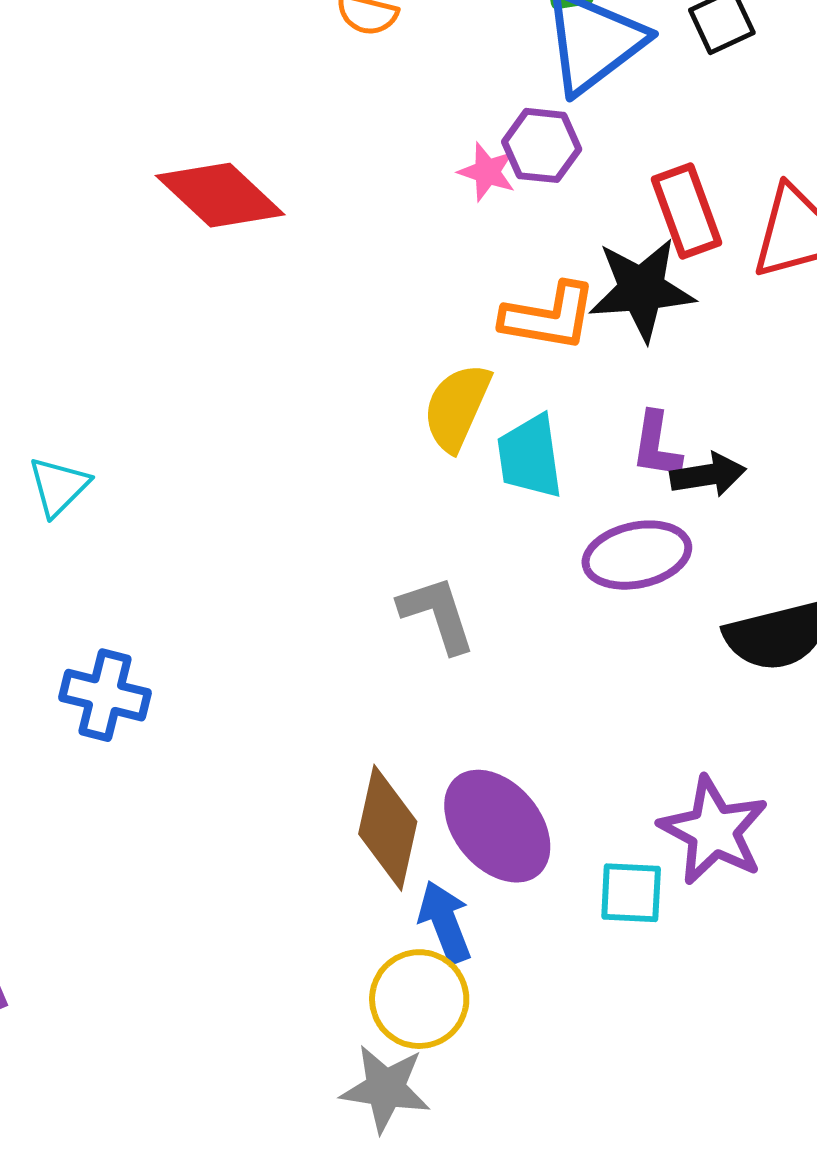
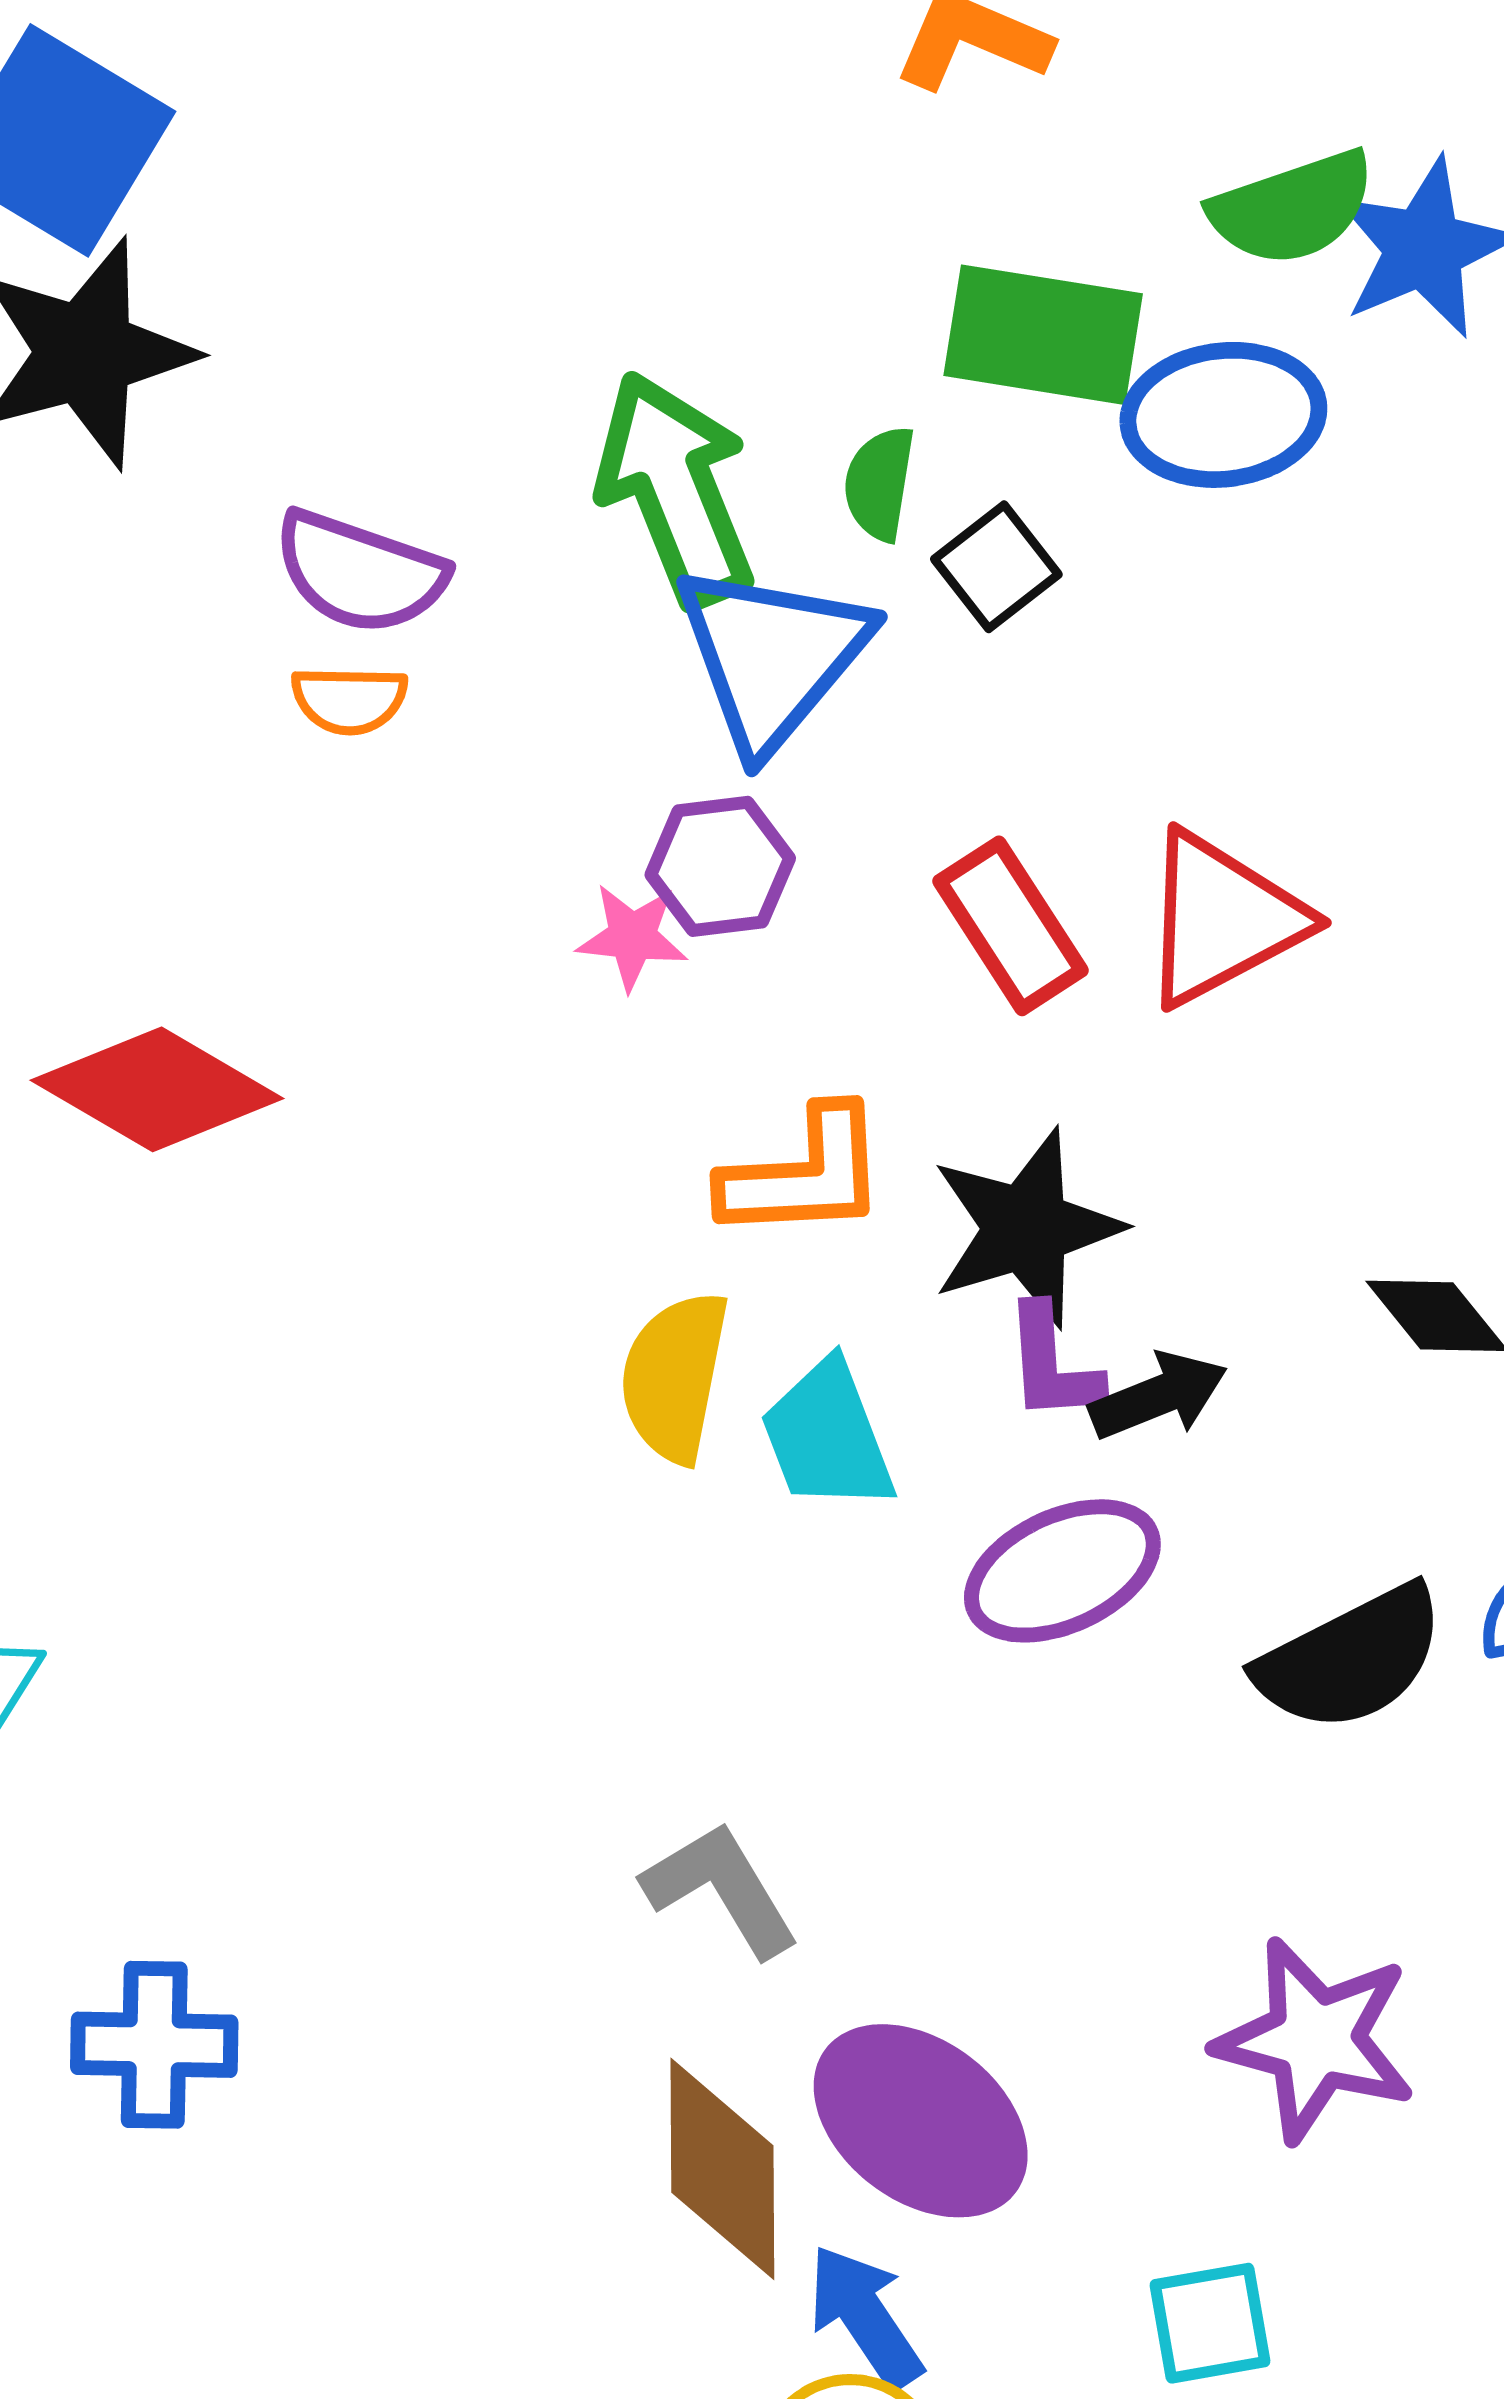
black star: (642, 289) -> (1026, 1228), moved
gray L-shape: (437, 614) -> (721, 1889), moved
cyan square: (631, 893) -> (1210, 2323), moved

